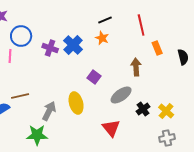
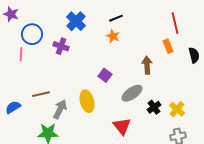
red line: (141, 25) -> (175, 23), moved
blue cross: (73, 45) -> (76, 21), moved
brown line: (20, 96) -> (41, 94), moved

